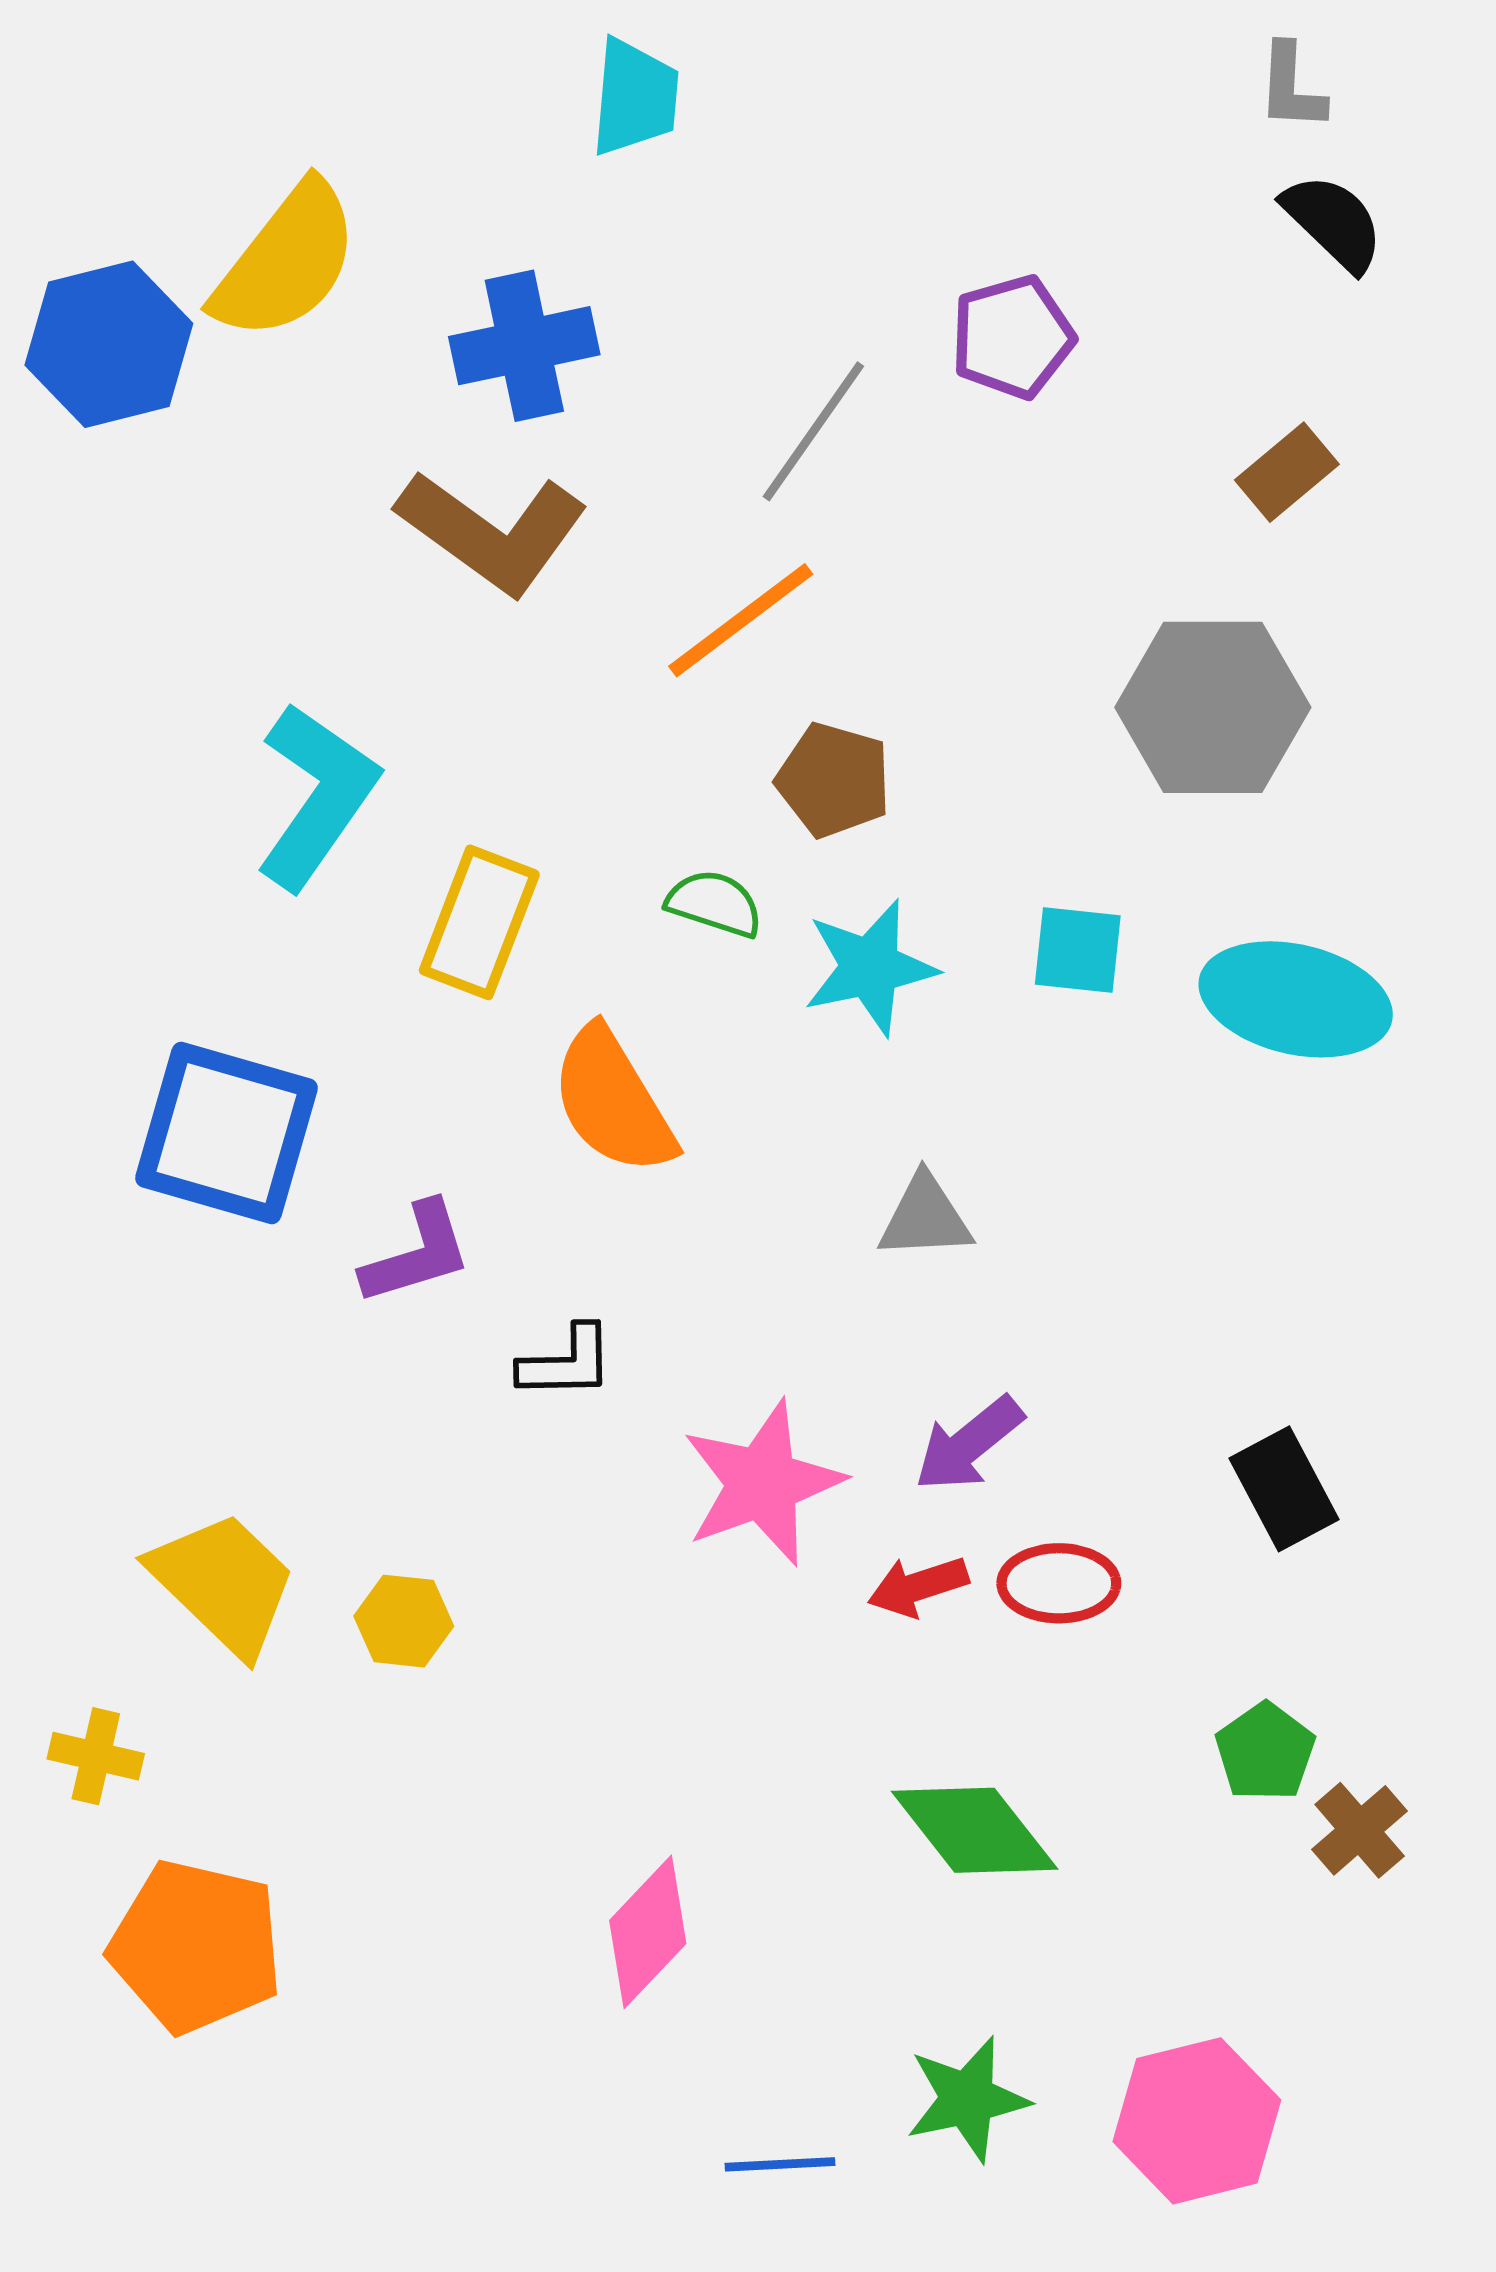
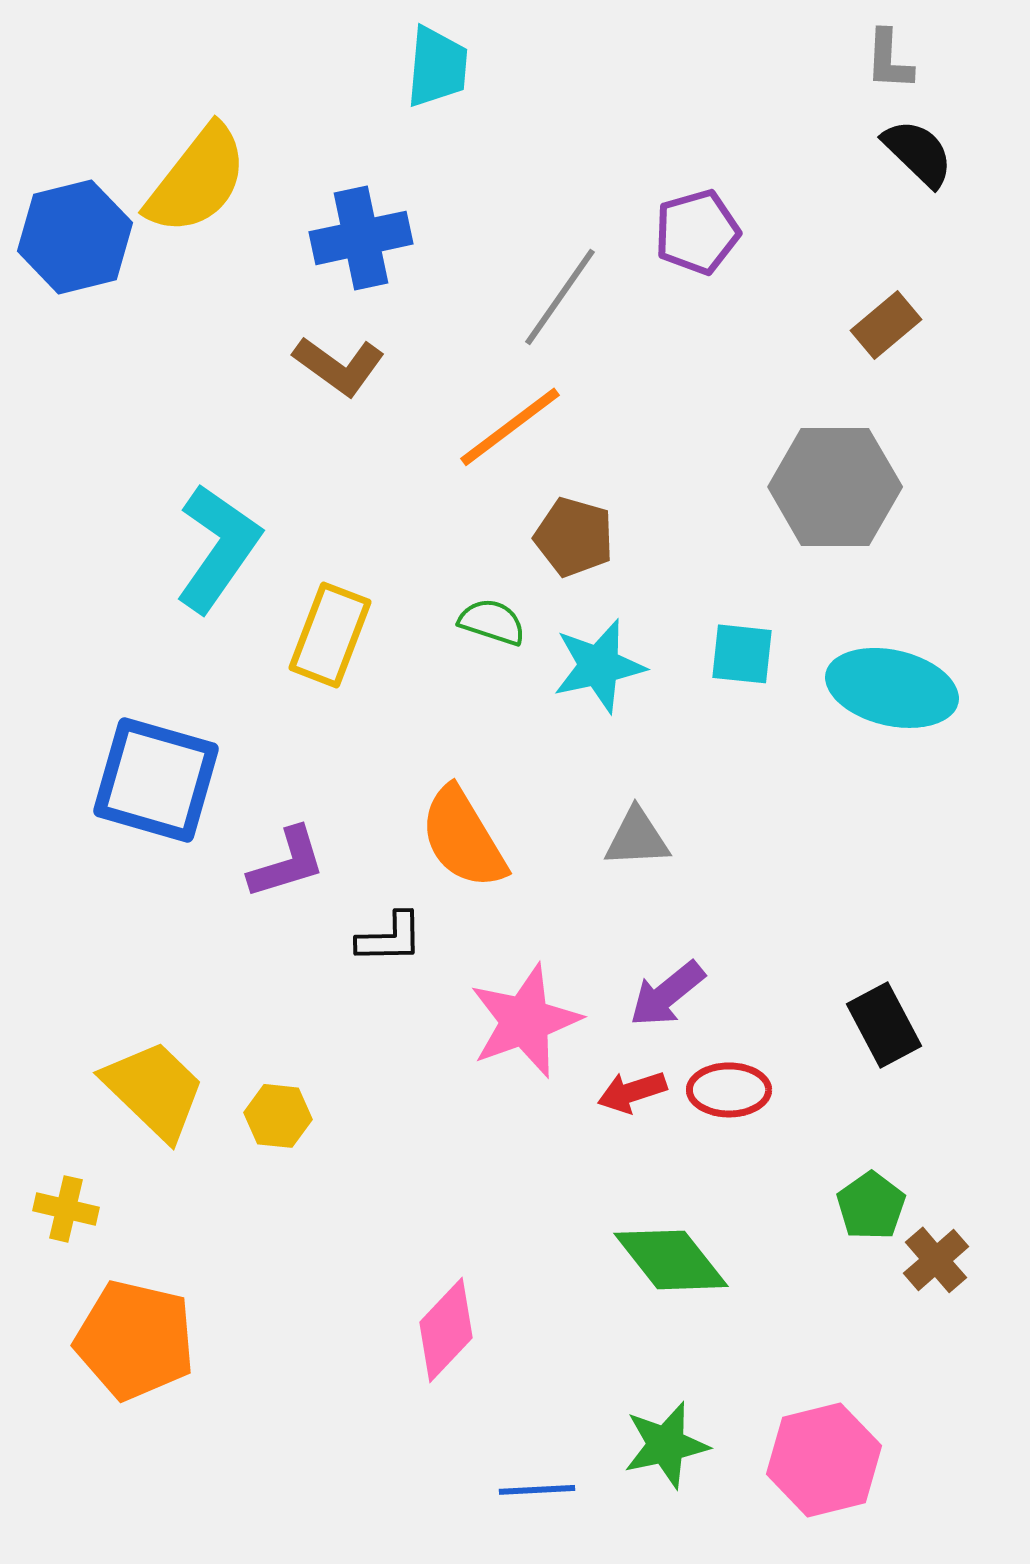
brown L-shape: (492, 532) -> (339, 366), size x0.7
orange semicircle: (613, 1101) -> (463, 838), moved

